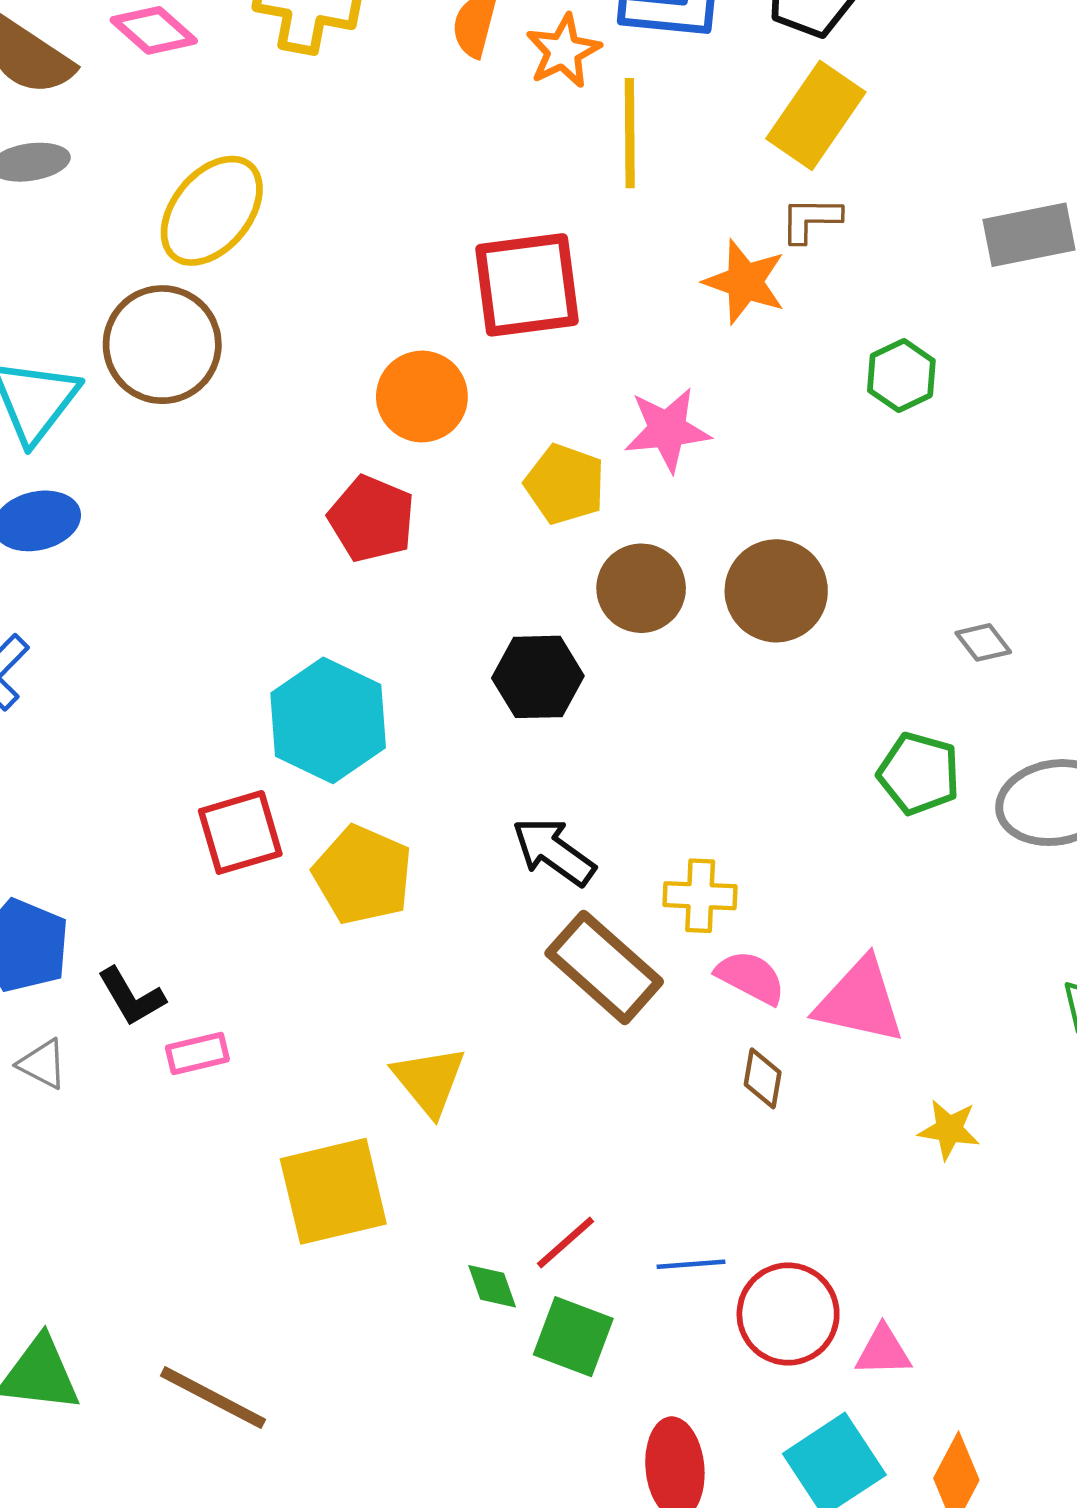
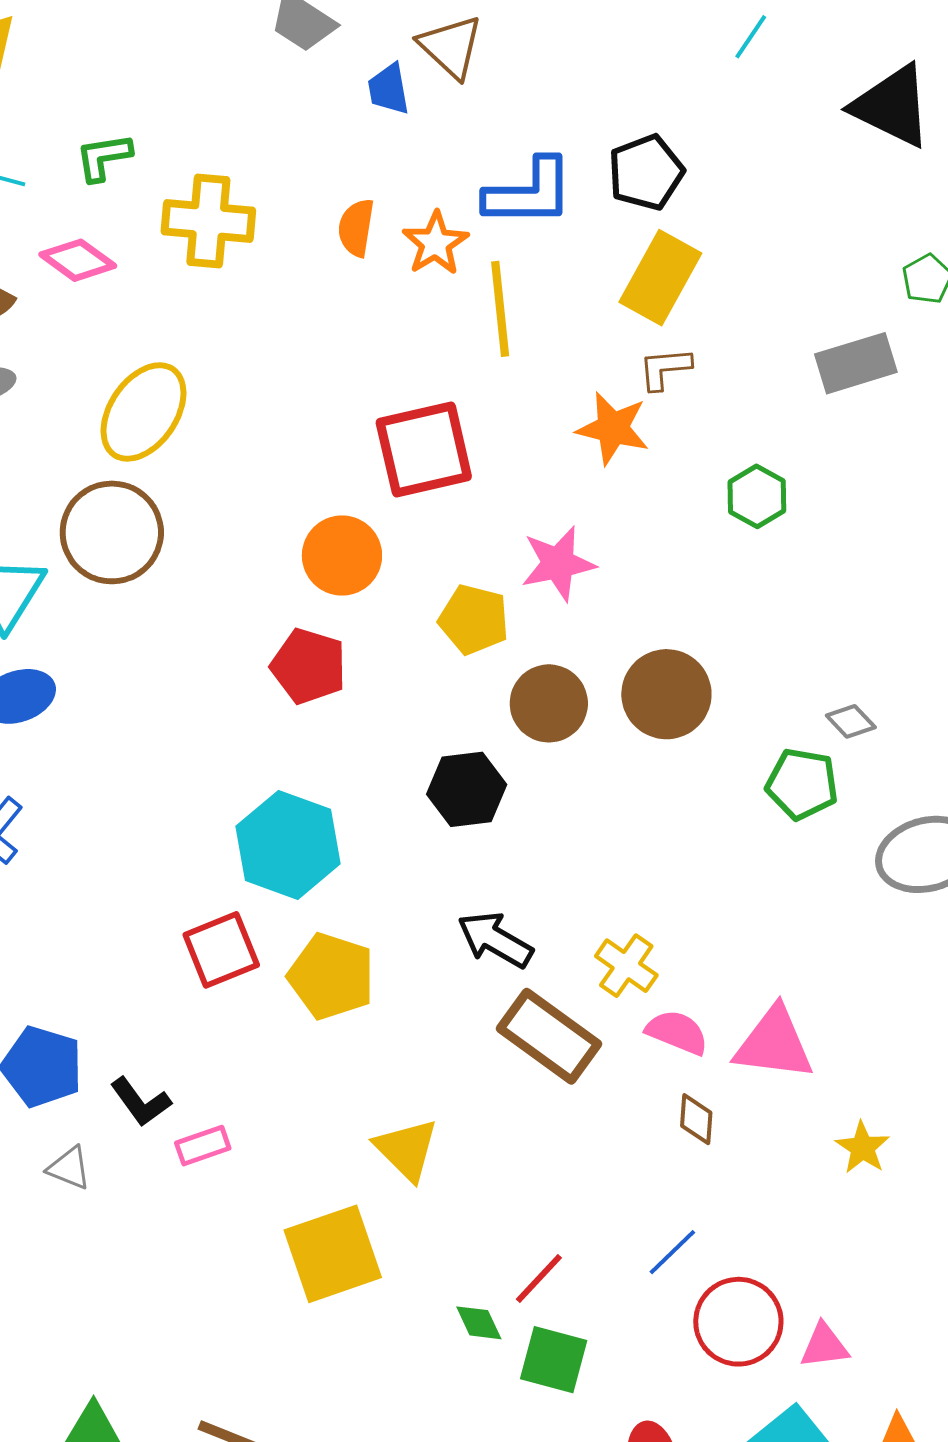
green pentagon: (919, 774) -> (802, 784), moved
yellow cross: (700, 896) -> (626, 966), turned 38
yellow star: (949, 1129) -> (863, 1148), turned 30
blue line: (691, 1264) -> (672, 1252), moved, turned -34

